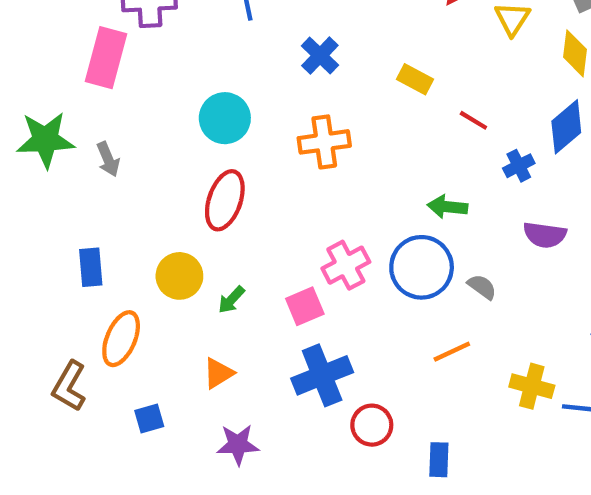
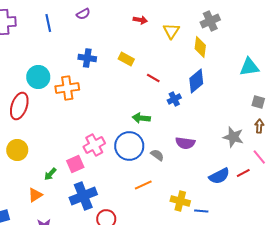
blue cross: (320, 55) -> (87, 58), moved, turned -36
orange cross: (324, 142) -> (67, 88), moved
red ellipse: (225, 200) -> (19, 106), moved
purple semicircle: (545, 235) -> (185, 143), moved
green arrow: (231, 300) -> (50, 174), moved

